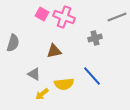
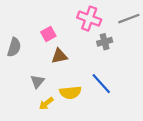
pink square: (42, 14) -> (48, 34), moved, turned 32
pink cross: (64, 17) -> (89, 19), moved
gray triangle: (34, 74) -> (37, 81), turned 40

